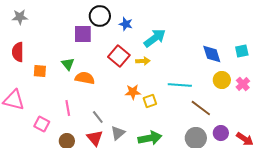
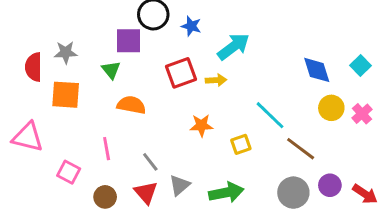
gray star: (20, 17) -> (66, 52), moved
cyan square: (242, 51) -> (361, 66), turned -32
red square: (119, 56) -> (181, 73), turned 30
green triangle: (68, 64) -> (111, 70), moved
orange square: (40, 71) -> (66, 95), size x1.5
cyan line: (180, 85) -> (270, 115), turned 40
yellow square: (150, 101) -> (241, 144), moved

